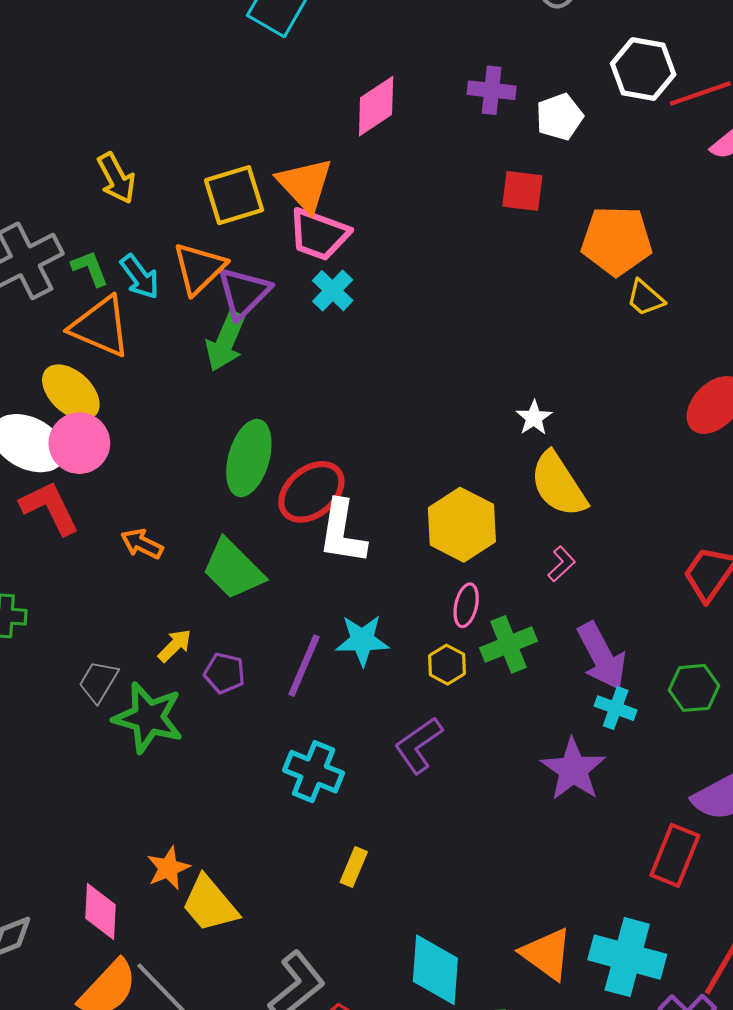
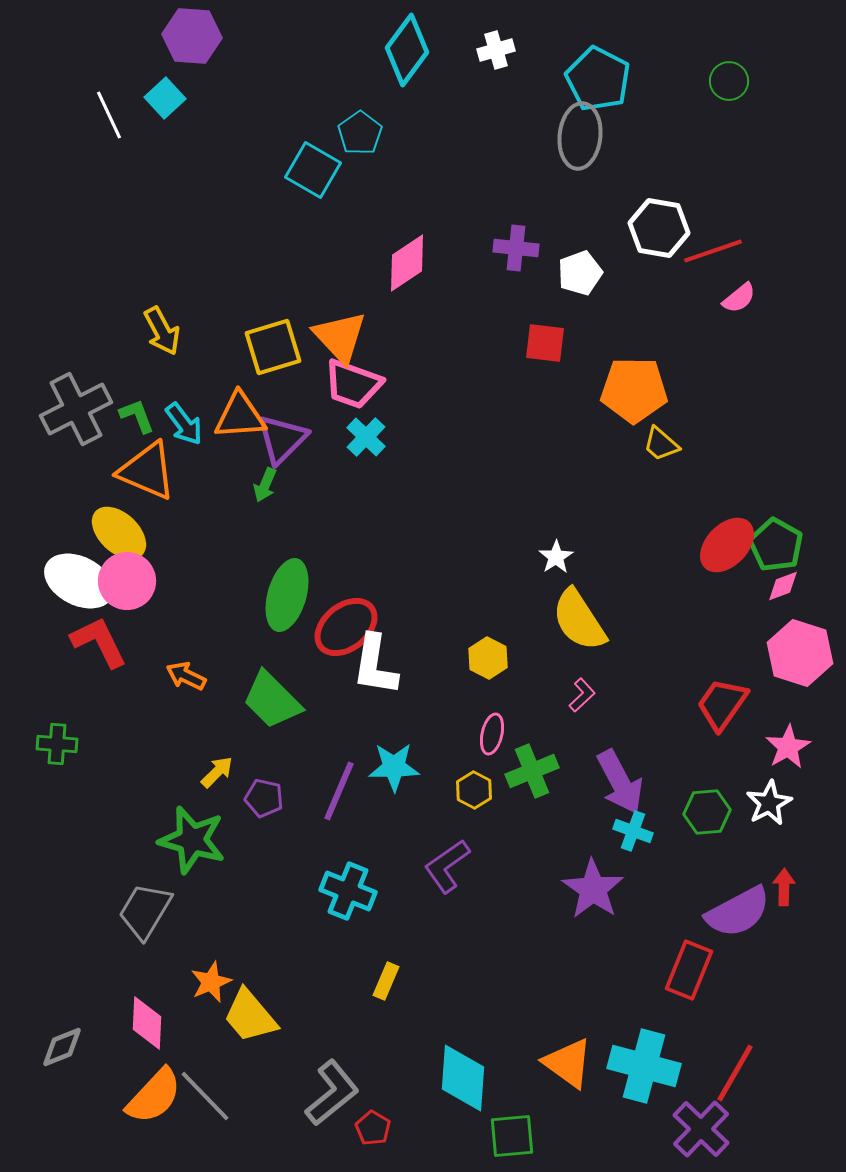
orange triangle: (199, 268) -> (240, 416), turned 40
green arrow: (226, 341) -> (265, 485), size x0.6
yellow hexagon: (462, 525) -> (488, 658), size x0.6
gray trapezoid: (98, 682) -> (145, 911), moved, size x1.4

